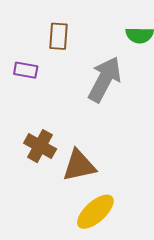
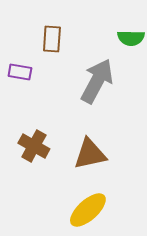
brown triangle: (79, 166) -> (90, 154), moved

